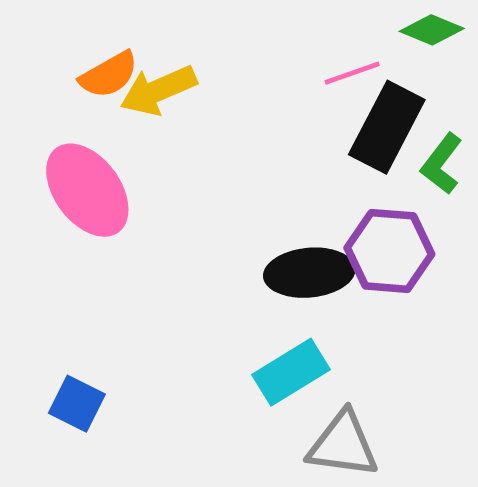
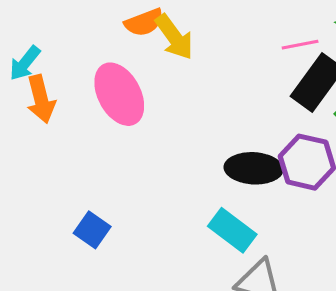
yellow arrow: (158, 90) -> (174, 37), turned -111
cyan rectangle: (291, 372) -> (232, 230), turned 60

